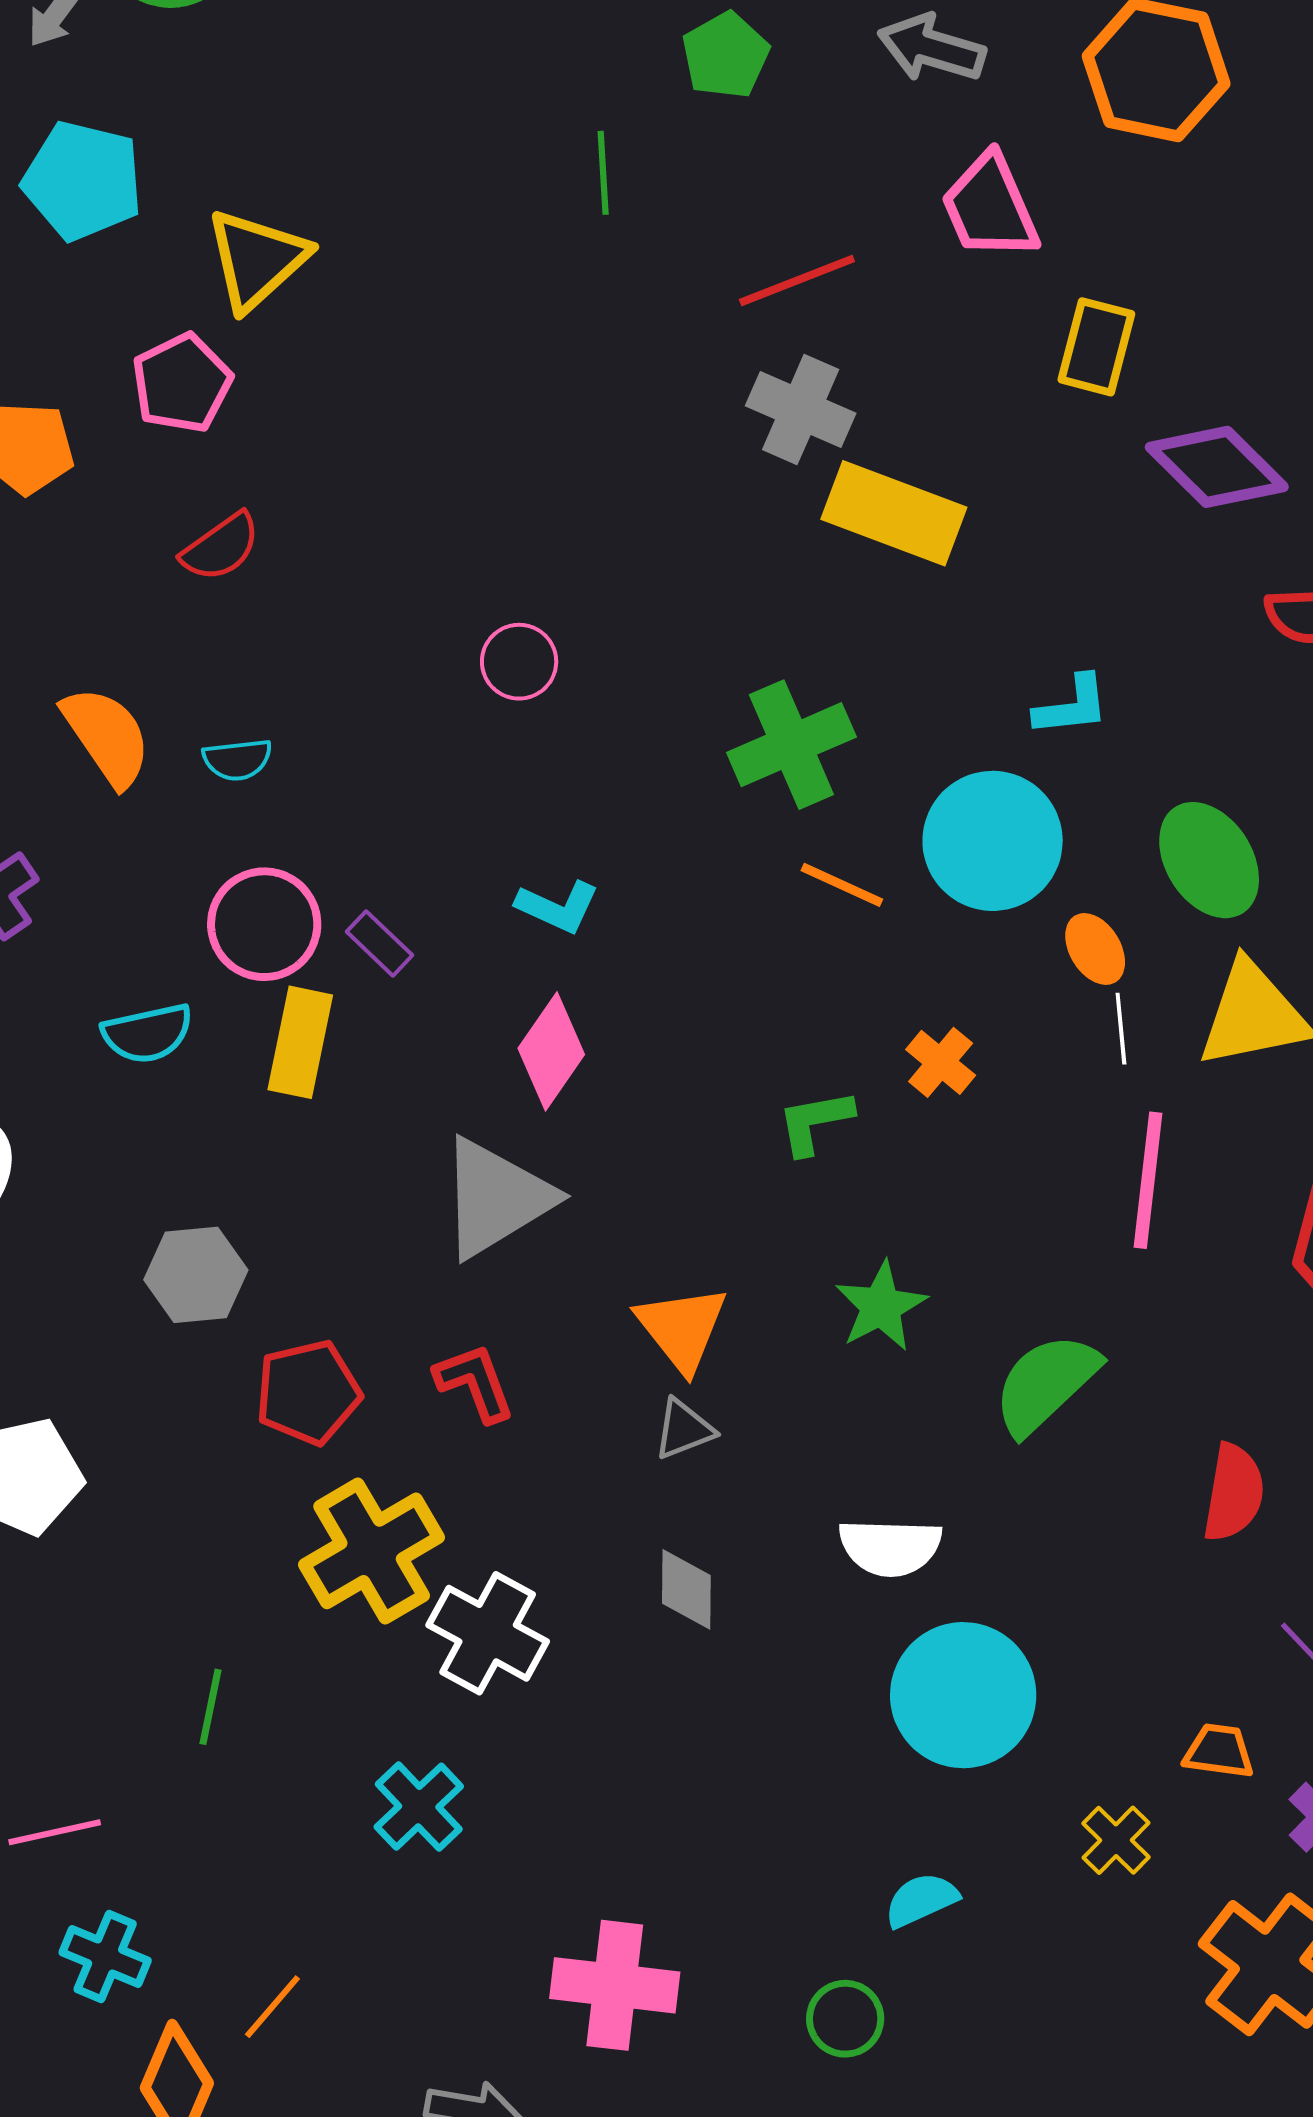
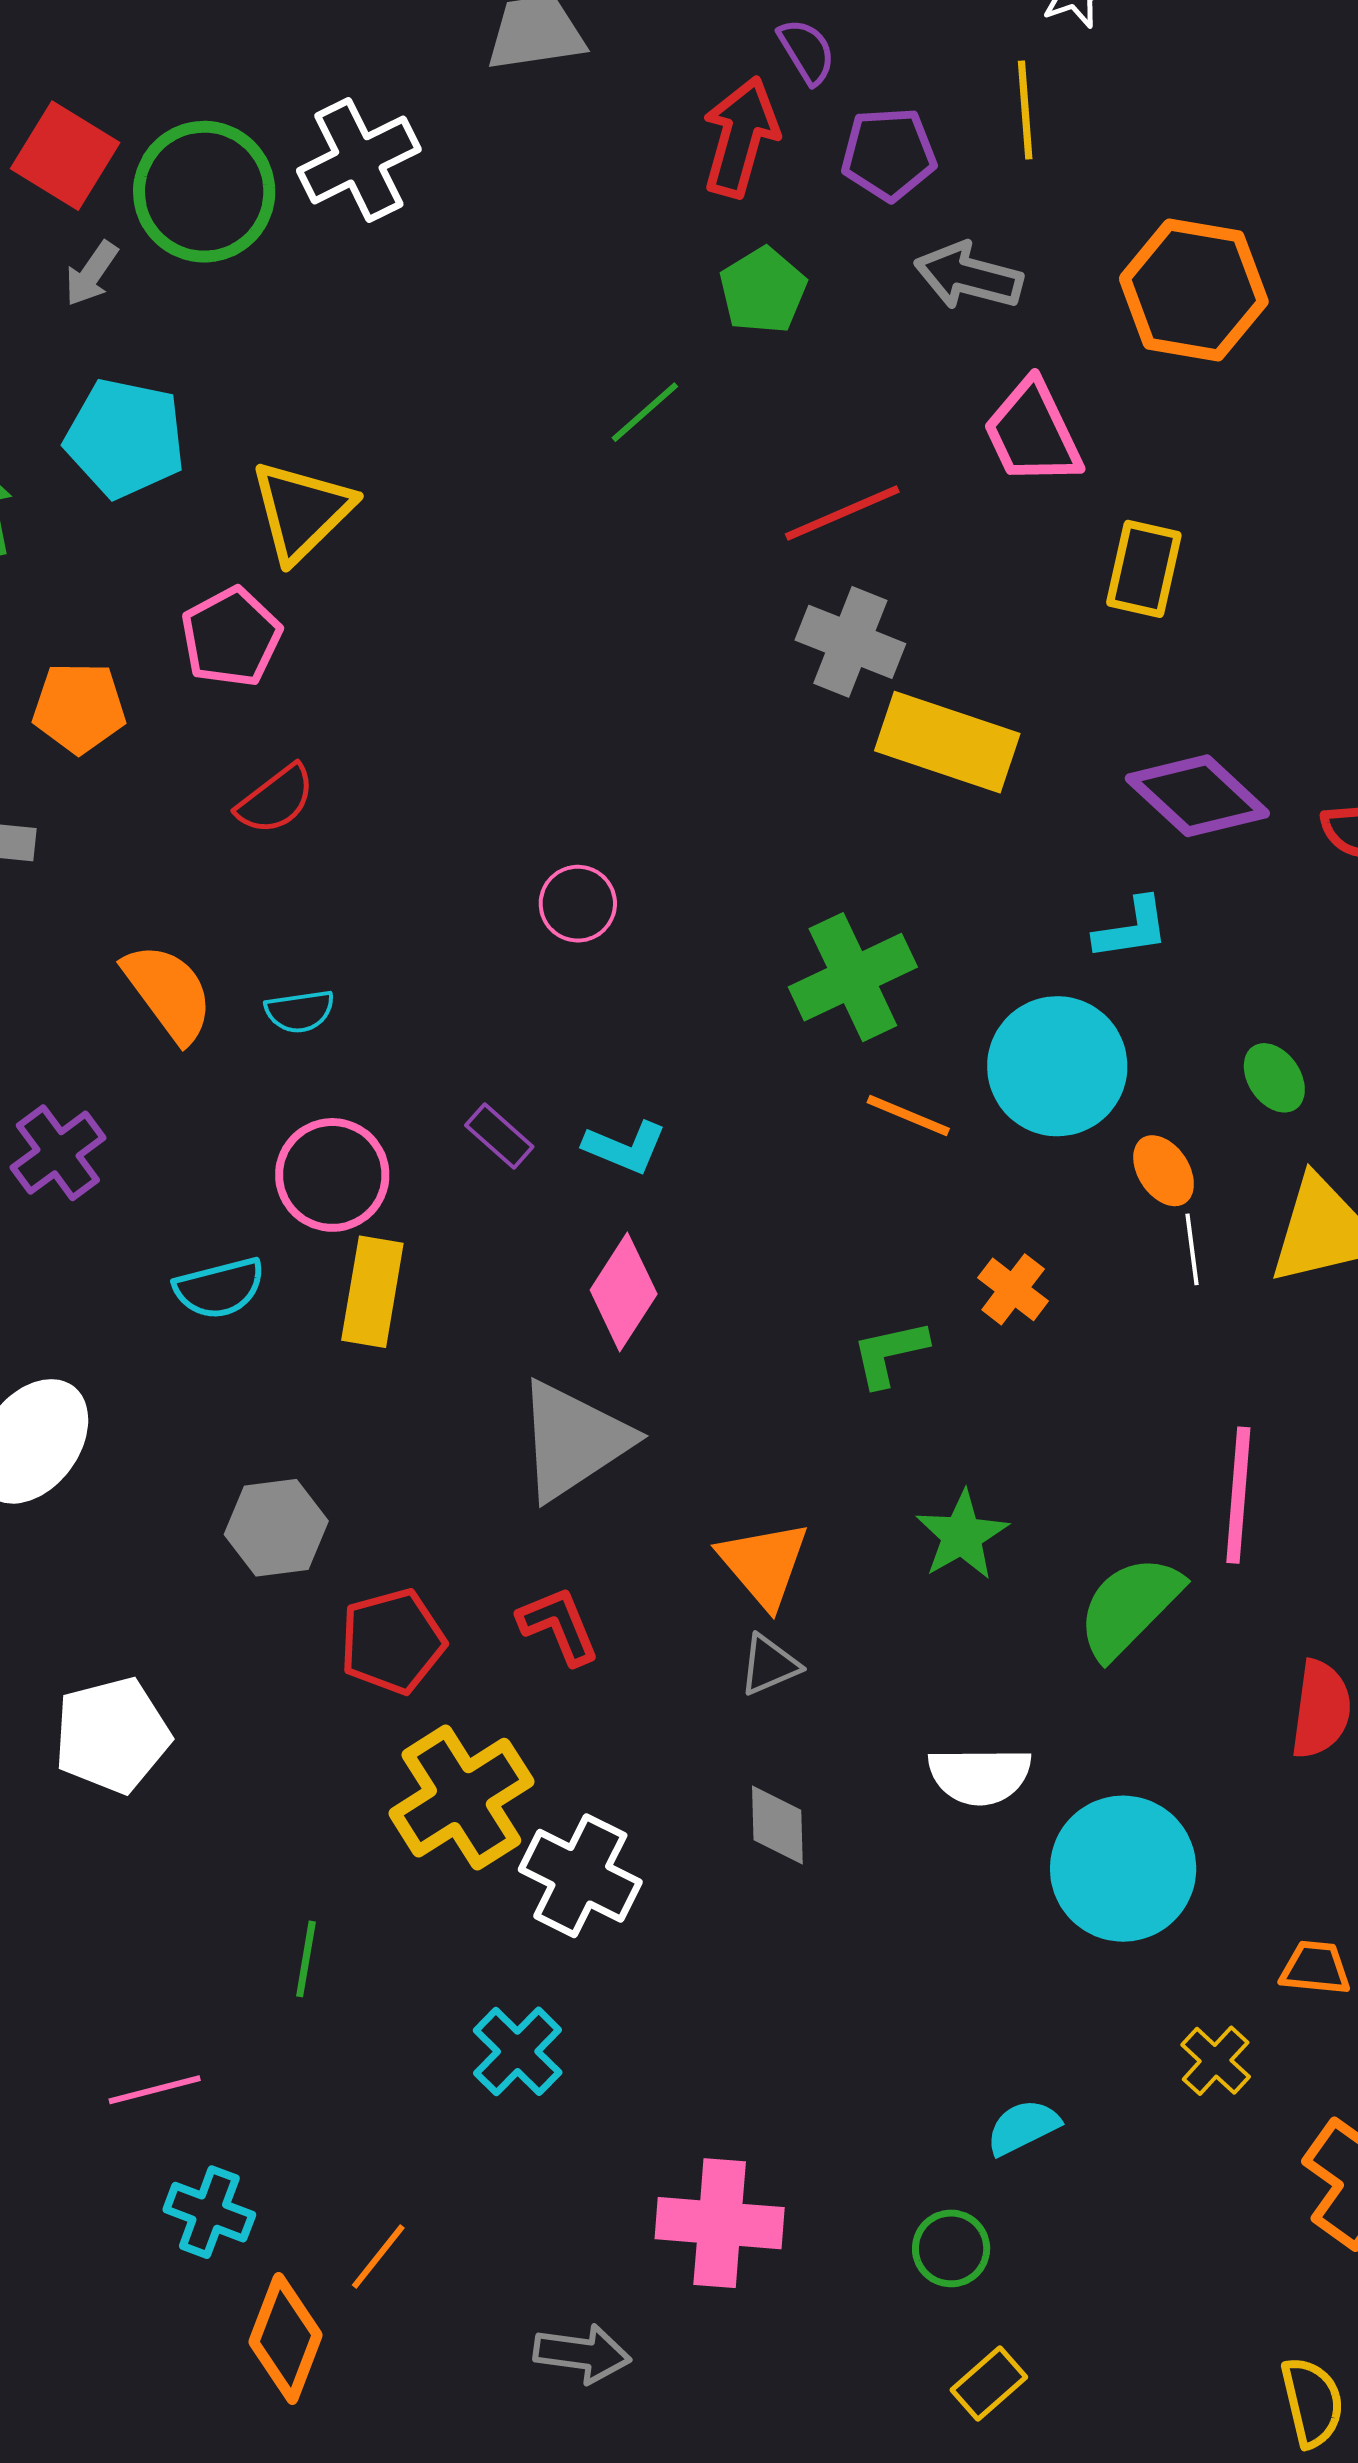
green line: (603, 173) -> (645, 412), turned 54
purple diamond: (1217, 467) -> (1197, 796), moved
green ellipse: (1209, 860) -> (1274, 1078), size x0.6
purple rectangle: (380, 943) -> (499, 1136), moved
pink line: (1148, 1180) -> (1238, 1495), moved
cyan circle: (963, 1695) -> (1123, 1869), moved

